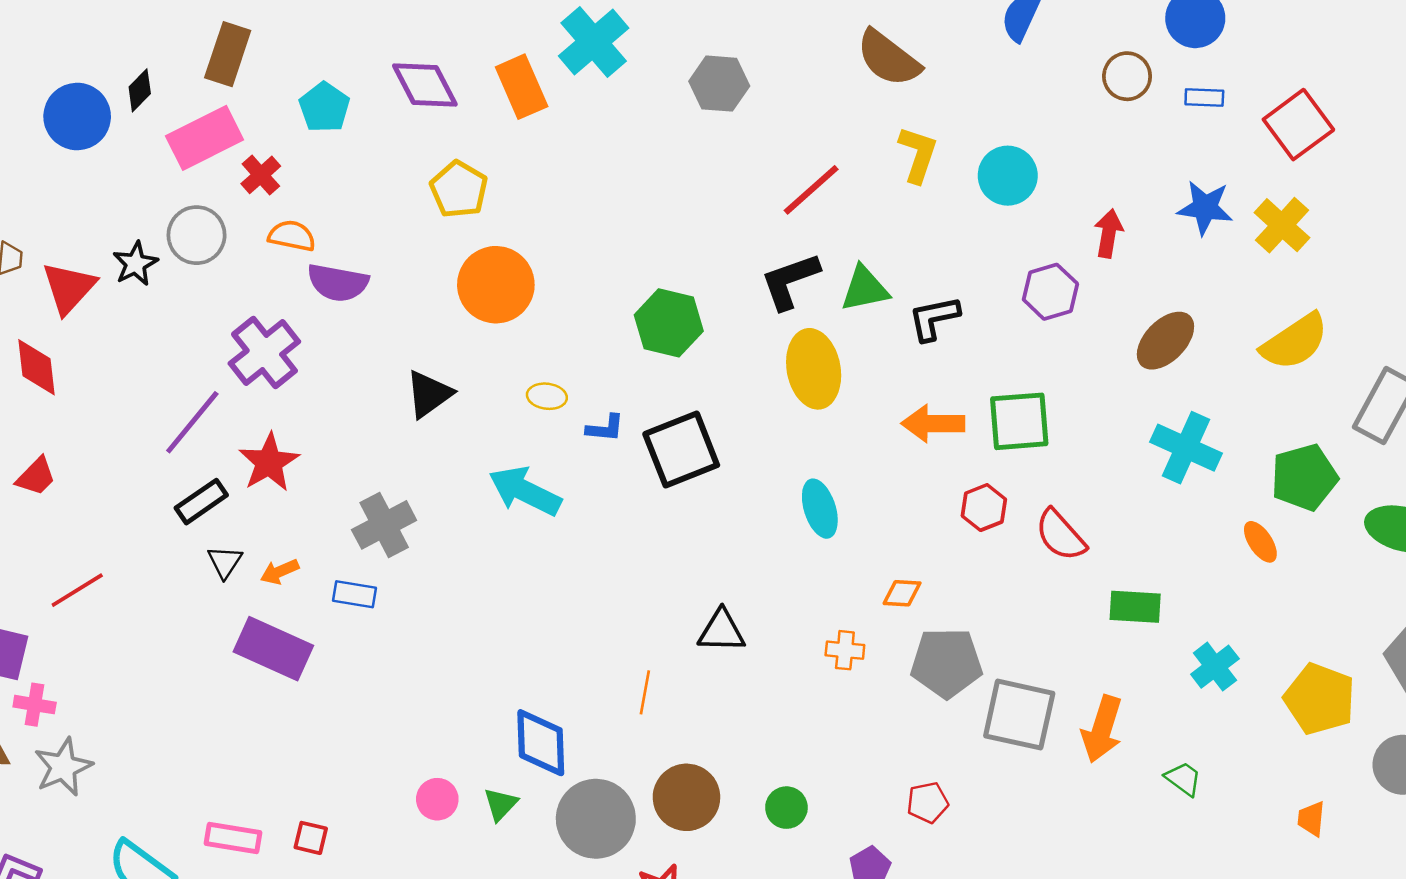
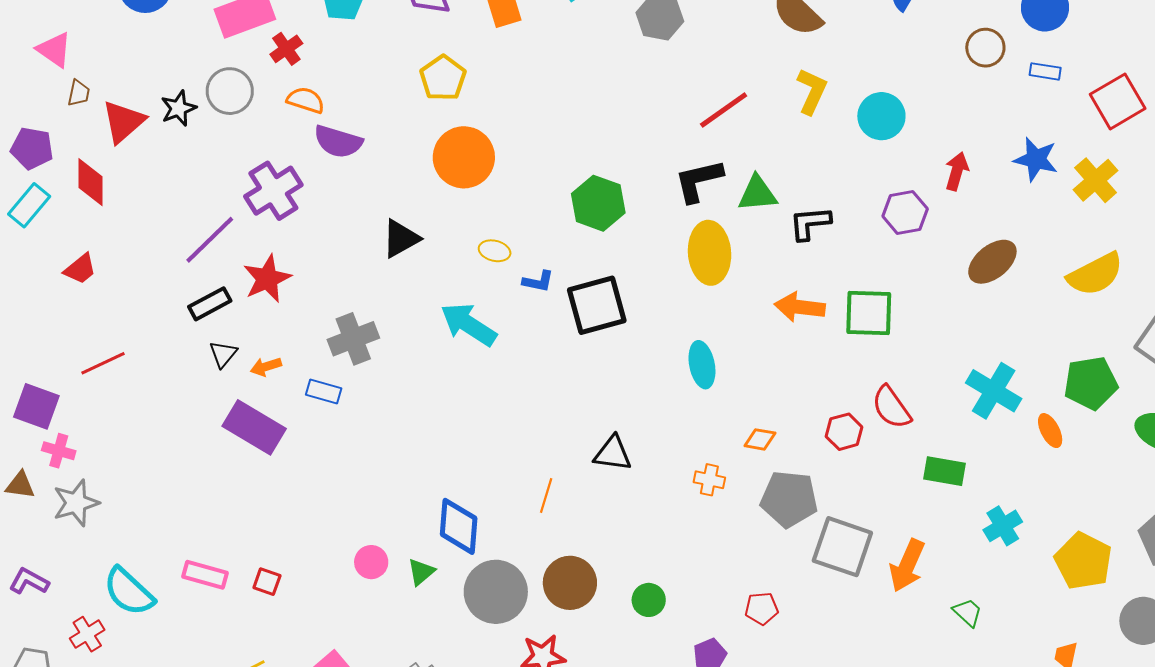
cyan cross: (1186, 448) -> (994, 391), moved
red hexagon: (984, 508) -> (844, 432), moved

